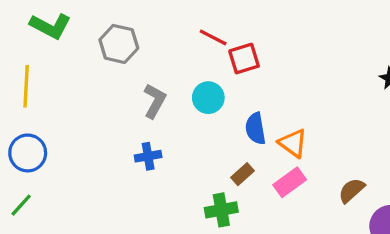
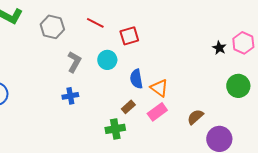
red line: (213, 37) -> (95, 23), moved

